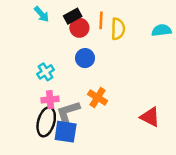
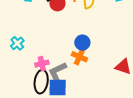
blue circle: (85, 58) -> (82, 43), moved
cyan cross: (45, 72) -> (17, 43), moved

